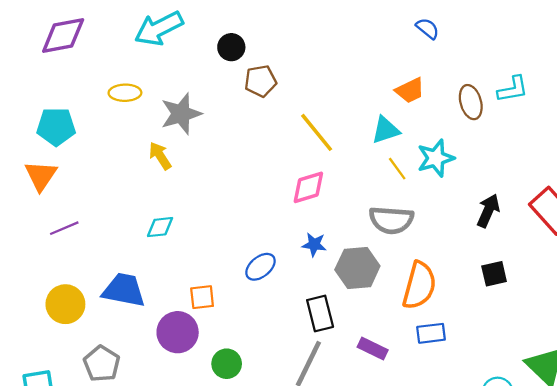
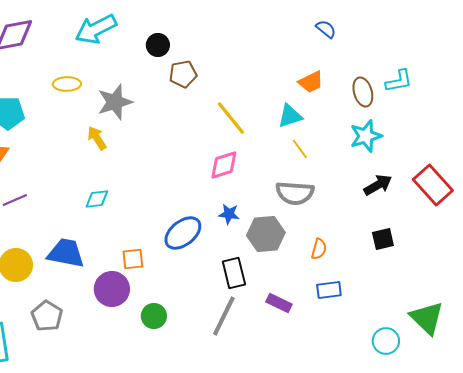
cyan star: (436, 158) -> (366, 136), moved
black arrow: (488, 211) -> (378, 185), turned 36
blue ellipse: (260, 267) -> (183, 233), size x1.4
orange semicircle: (419, 285) -> (319, 249), size x0.5

